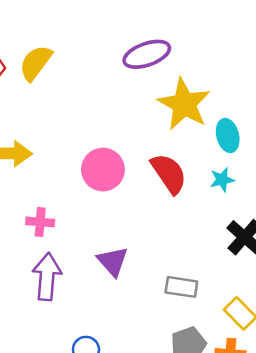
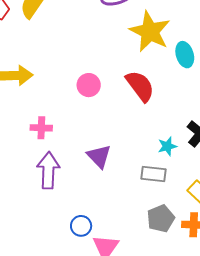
pink circle: (103, 170) -> (89, 85), size x0.7
cyan star: (222, 180) -> (167, 146), moved

